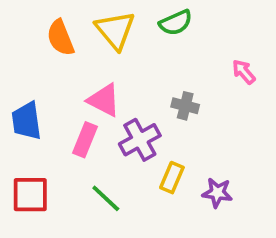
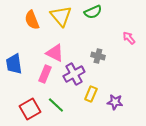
red square: (30, 195) -> (30, 109), moved, turned -30

